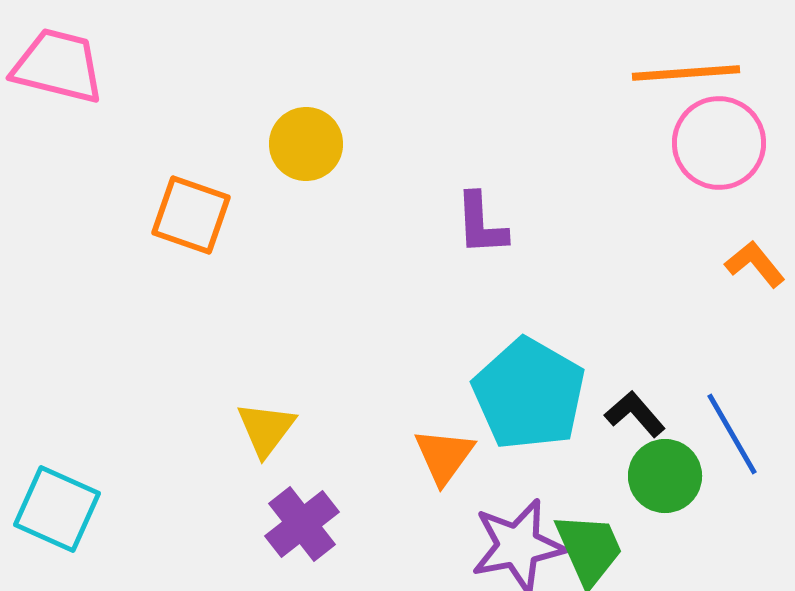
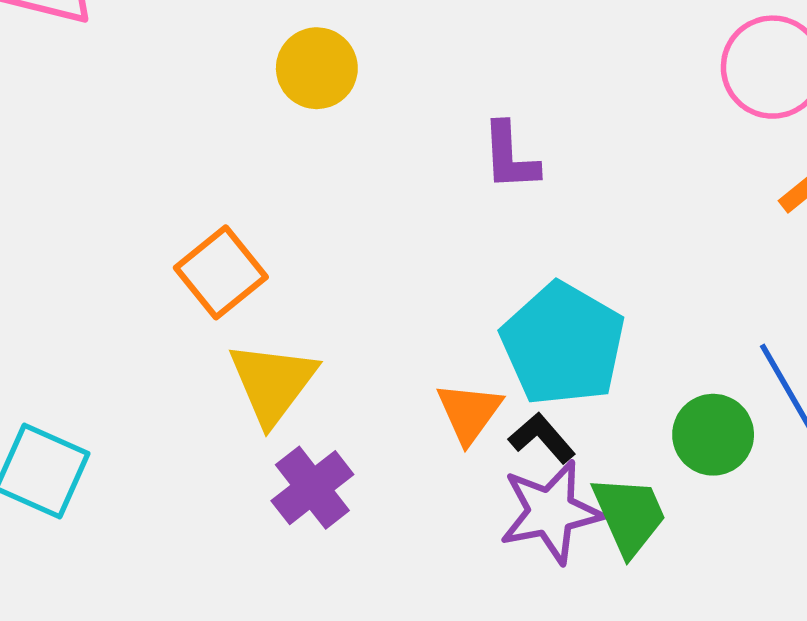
orange square: (191, 215) -> (221, 272), moved, turned 32
black L-shape: (635, 414) -> (542, 438), moved
yellow triangle: (266, 429) -> (273, 383), size x1.4

